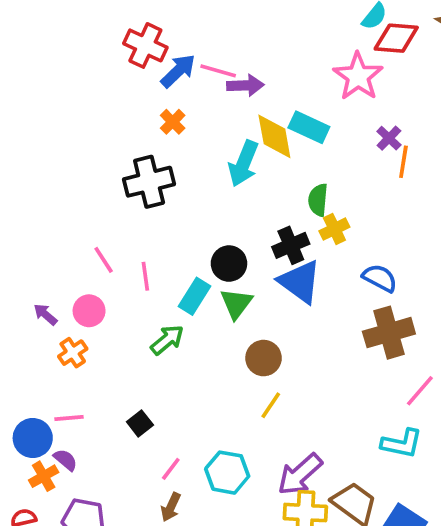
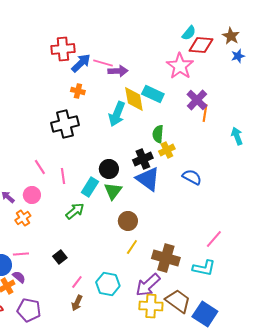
red cross: (145, 45) -> (63, 49), turned -30
orange cross: (173, 122) -> (78, 91), turned -32
purple cross: (389, 138) -> (197, 100), size x1.5
brown cross: (389, 333) -> (166, 258), moved, turned 32

